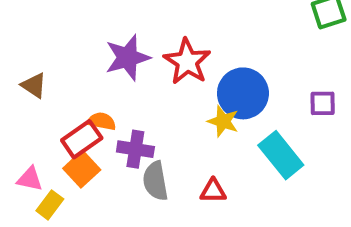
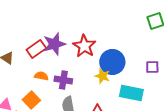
red rectangle: (82, 139) -> (36, 49), moved
purple cross: (135, 149) -> (63, 80), moved
cyan rectangle: (281, 155) -> (131, 93), turned -40

